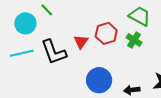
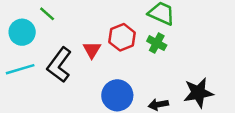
black L-shape: (54, 52) -> (59, 65), turned 60

